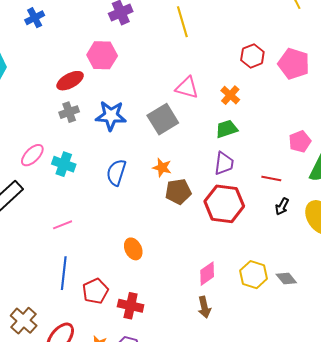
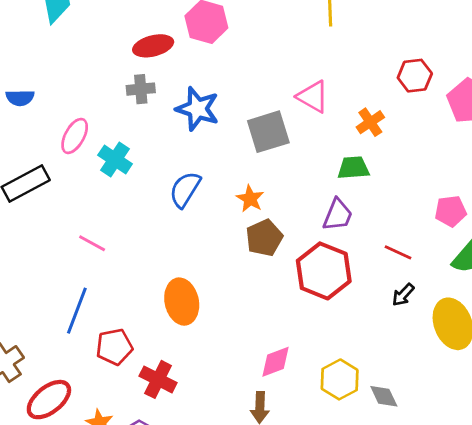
pink ellipse: (32, 155) -> (75, 136), turned -30
brown pentagon: (178, 192) -> (264, 238), turned -30
pink line: (63, 225) -> (92, 243), turned 36
orange ellipse: (133, 249) -> (182, 302), size x1.4

